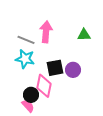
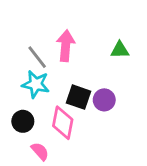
gray line: (26, 40) -> (37, 57), turned 30
black square: (55, 68) -> (78, 97), turned 30
black circle: (31, 95) -> (23, 121), moved

